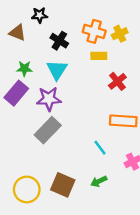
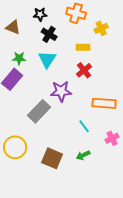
black star: (40, 15) -> (40, 14), moved
orange cross: (94, 31) -> (76, 13), moved
red cross: (117, 81) -> (84, 70), moved
purple star: (49, 99) -> (61, 91), moved
yellow circle: (27, 189) -> (15, 147), moved

